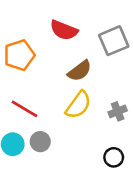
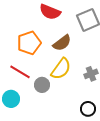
orange pentagon: (19, 55) -> (29, 43), moved
gray circle: (40, 142) -> (42, 85), moved

